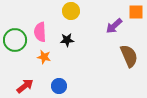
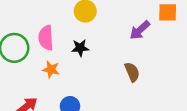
brown semicircle: (129, 56) -> (132, 72), moved, size x0.7

